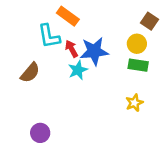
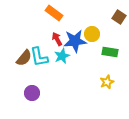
cyan L-shape: (49, 36) -> (39, 57), moved
yellow circle: (137, 44) -> (92, 34), moved
purple circle: (40, 133) -> (32, 93), moved

